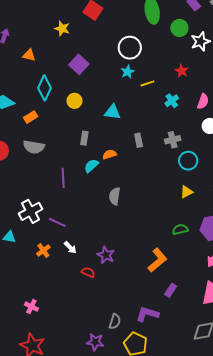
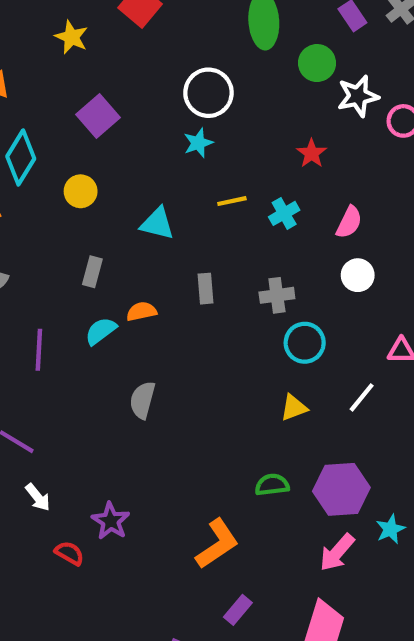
yellow line: (147, 83) -> (232, 201), moved

